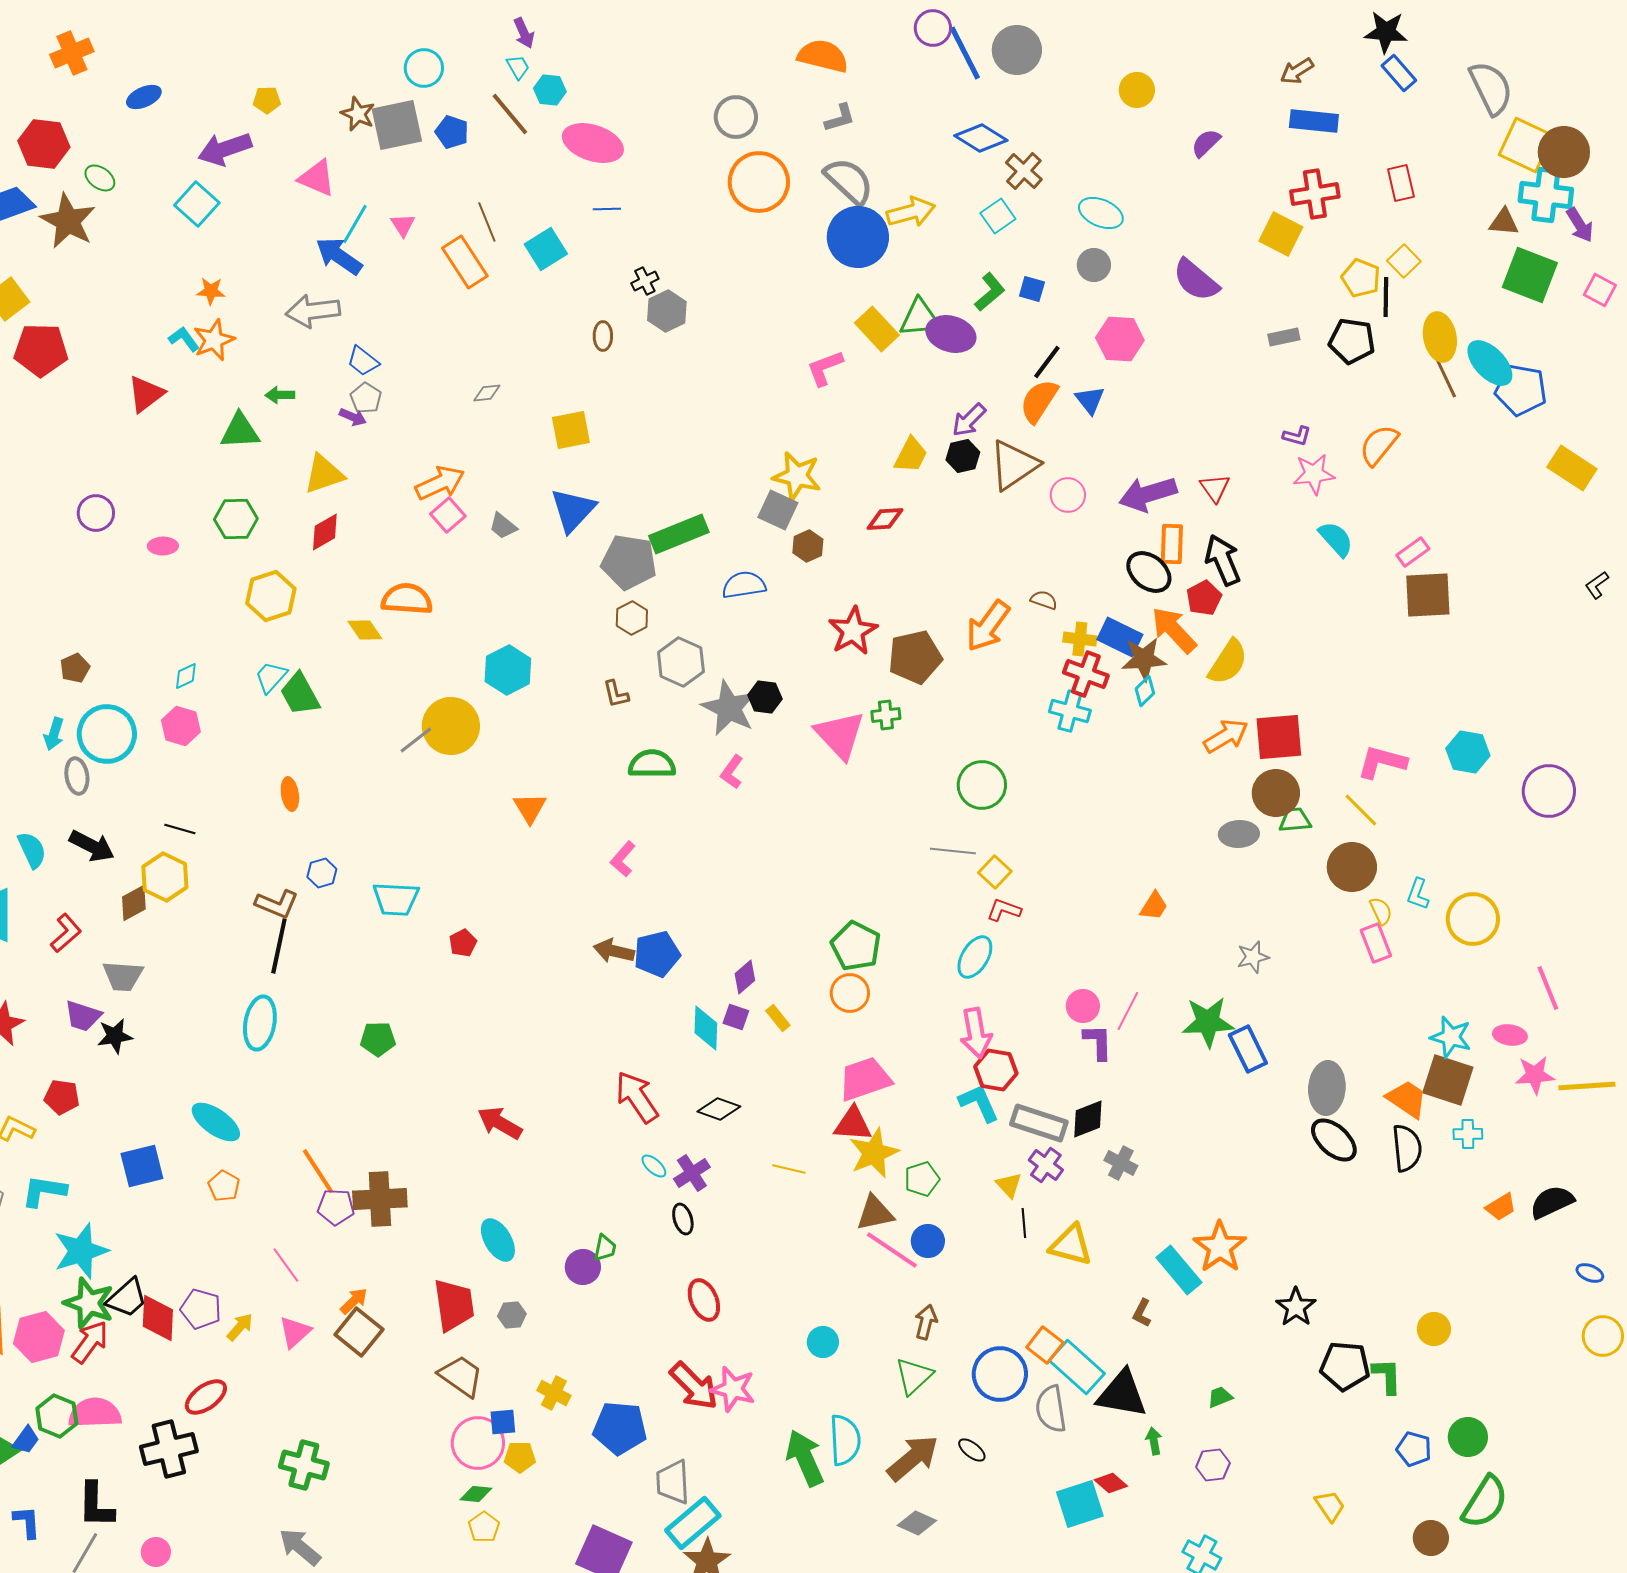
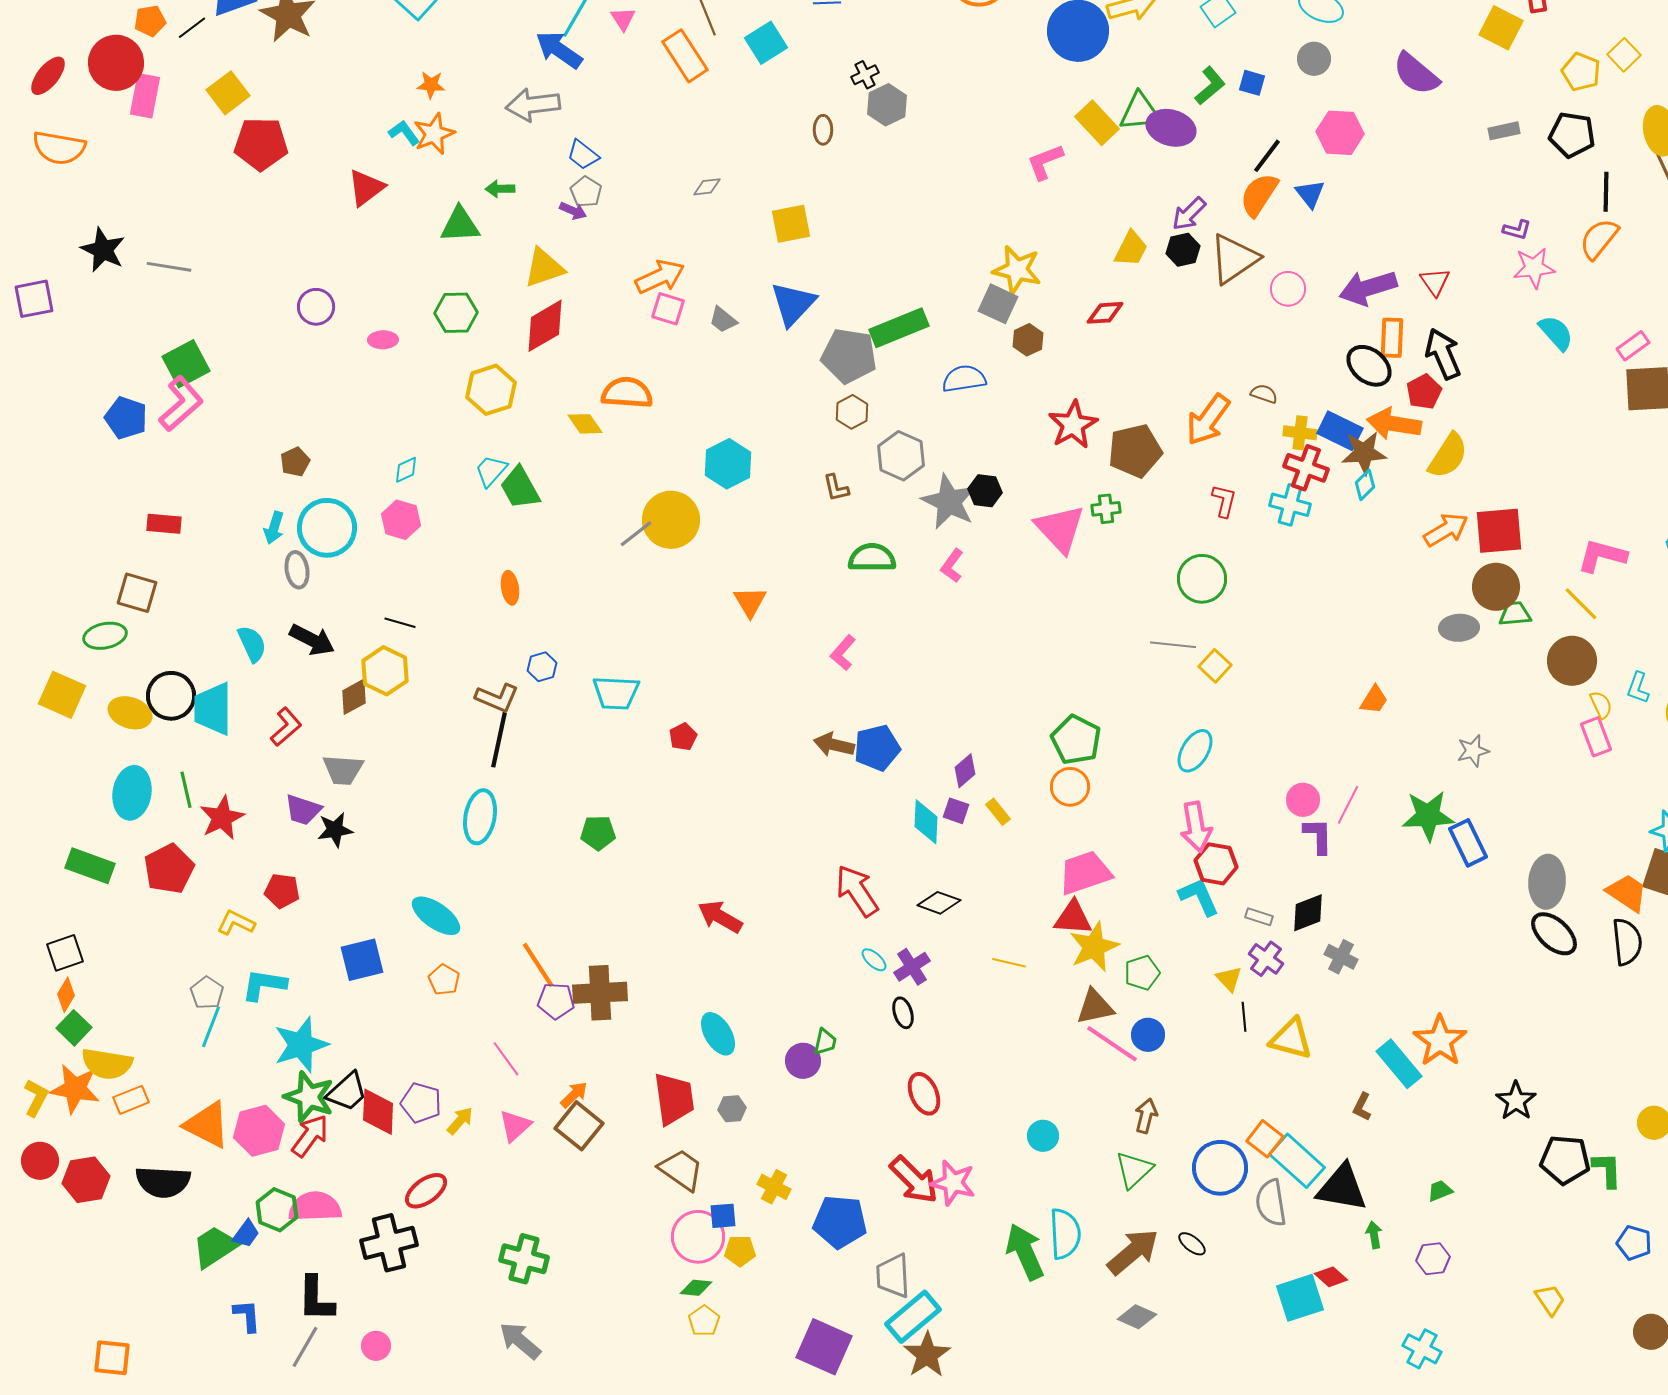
black line: (1386, 297) -> (1606, 192), moved
pink square: (448, 515) -> (668, 309), turned -32
red diamond: (325, 532) -> (545, 326), size x1.4
orange arrow: (1174, 630) -> (1394, 424), turned -38
red L-shape: (1004, 910) -> (1224, 501), moved, turned 84
gray rectangle: (1039, 1123) -> (1259, 917), size x0.5

